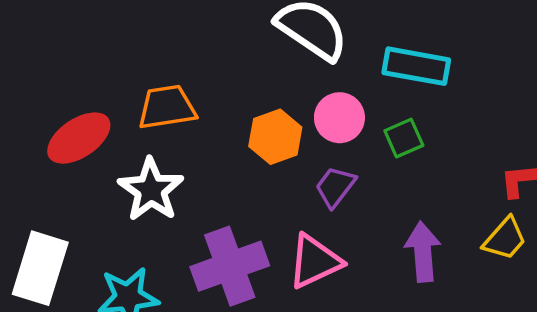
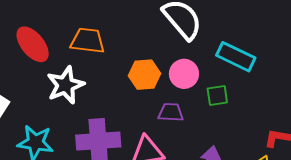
red ellipse: (79, 138) -> (33, 44), turned 69
purple trapezoid: (335, 187) -> (171, 112), turned 40

